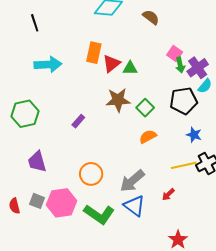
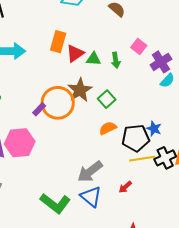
green arrow: (180, 65) -> (116, 60), moved
brown star: (118, 100) -> (80, 90), turned -30
black pentagon: (184, 101) -> (136, 138), moved
orange circle: (91, 174) -> (58, 103), moved, size x1.4
pink hexagon: (61, 203) -> (20, 143), moved

